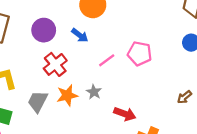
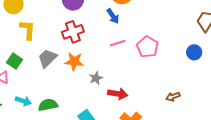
blue arrow: (80, 35) -> (113, 16), moved
gray star: (94, 92) -> (96, 78), moved
red arrow: (125, 114) -> (118, 94), turned -30

